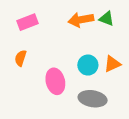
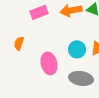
pink rectangle: (27, 22) -> (39, 12), moved

